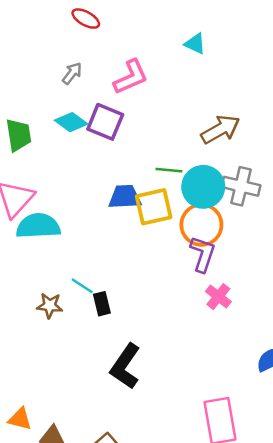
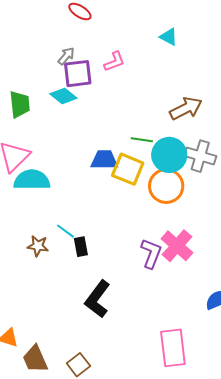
pink L-shape: (131, 77) -> (114, 62), size x0.7
purple square: (105, 122) -> (78, 74), moved, turned -32
yellow square: (154, 207) -> (128, 169), turned 32
purple L-shape: (203, 254) -> (151, 254), moved
pink cross: (218, 297) -> (177, 246), size x1.5

